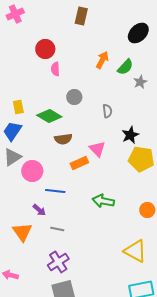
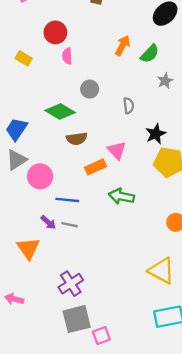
gray star: (140, 82) -> (165, 81), moved
yellow rectangle: (18, 107) -> (24, 58), moved, turned -48
green arrow: (103, 201) -> (121, 196), moved
gray line: (57, 229) -> (70, 225), moved

